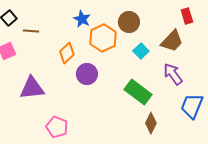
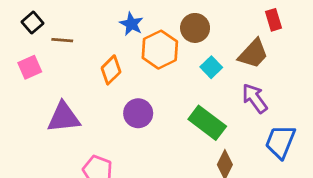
purple circle: (87, 74) -> (138, 113), moved

